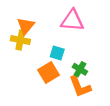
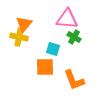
green cross: (80, 69) -> (74, 37), moved
orange square: (49, 72) -> (45, 67), turned 30

